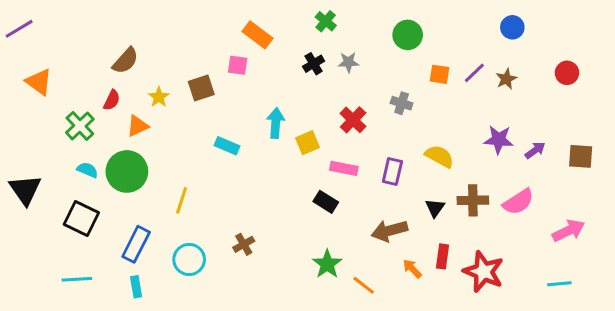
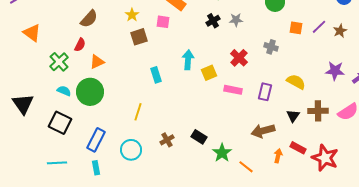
yellow star: (159, 97) -> (132, 15), moved
cyan rectangle: (227, 146) -> (156, 75), turned 49
yellow line: (182, 200) -> (138, 112), moved
black rectangle: (326, 202) -> (199, 137), moved
red rectangle: (443, 256) -> (298, 148), turned -70
orange arrow: (412, 269) -> (278, 156), turned 56

